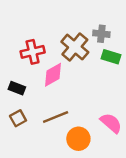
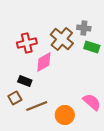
black rectangle: (17, 88) -> (25, 81), moved
brown line: (56, 117) -> (37, 106), moved

